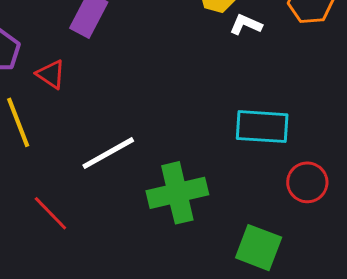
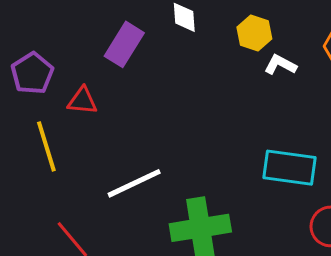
red triangle: (51, 74) -> (83, 101), turned -32

